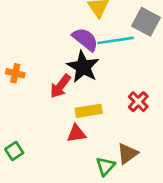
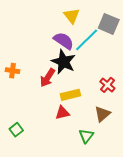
cyan line: (115, 40) -> (87, 40), turned -32
brown triangle: (127, 154) -> (102, 114), moved

